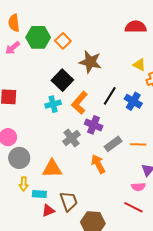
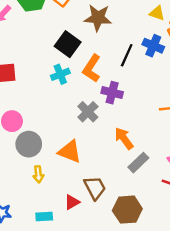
blue cross: (133, 101) -> (153, 46), moved
gray rectangle: (113, 144) -> (138, 163), moved
orange triangle: (52, 169) -> (70, 151), turned 30
cyan rectangle: (39, 194) -> (44, 216), moved

